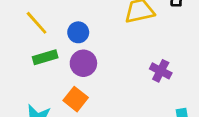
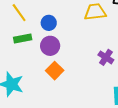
orange square: (76, 99) -> (55, 71), moved

